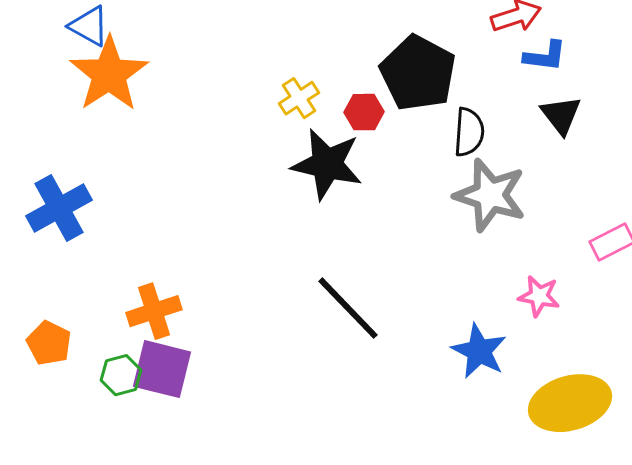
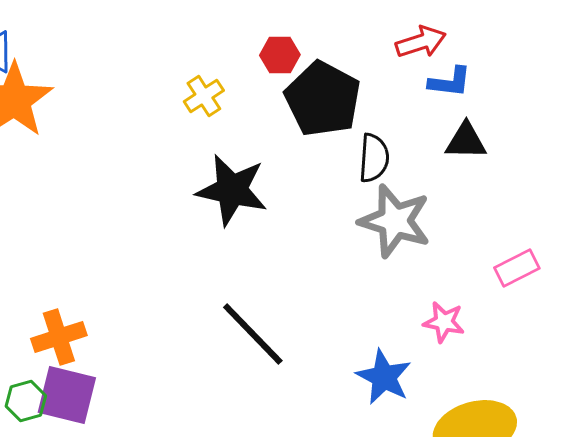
yellow cross: (299, 98) -> (204, 96), moved
red hexagon: (364, 112) -> (280, 55), moved
black triangle: (561, 115) -> (466, 141), turned -51

